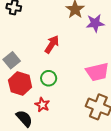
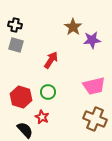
gray square: (12, 60) -> (16, 45), moved, turned -35

